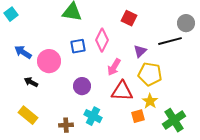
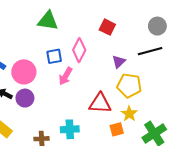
gray circle: (186, 23) -> (157, 26), moved
pink arrow: (114, 67) -> (66, 76), moved
purple circle: (82, 86) -> (25, 98), moved
cyan cross: (93, 116) -> (70, 129), turned -30

